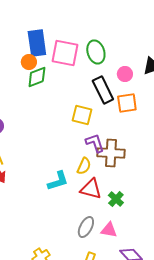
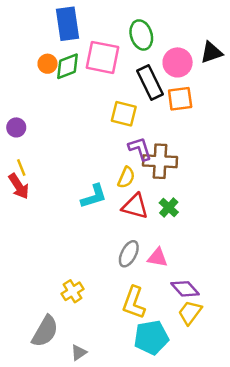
pink square: (65, 53) -> (103, 57), moved
orange circle: (29, 62) -> (48, 64), moved
pink circle: (125, 74) -> (178, 62), size x1.5
green cross: (116, 199) -> (169, 208), moved

